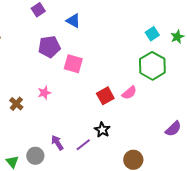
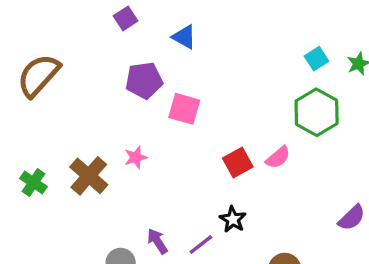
brown cross: (16, 104) -> (89, 176), size x1.6

